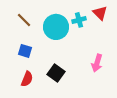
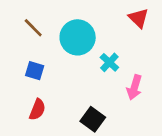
cyan cross: (79, 20) -> (109, 62), moved, turned -32
black square: (56, 73) -> (93, 119), moved

